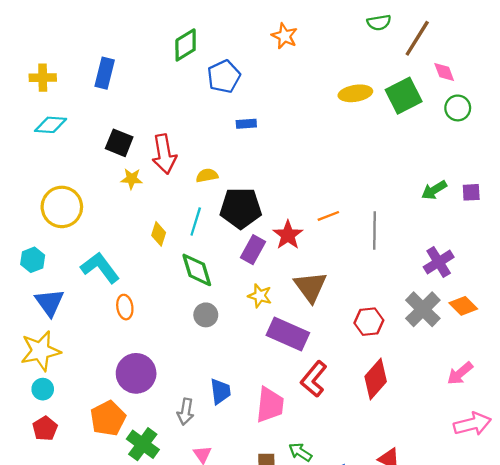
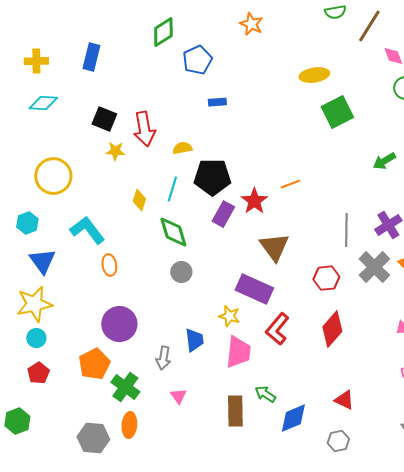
green square: (404, 96) -> (337, 112), moved
gray line: (374, 231) -> (346, 230), moved
yellow star: (260, 296) -> (229, 316), moved

